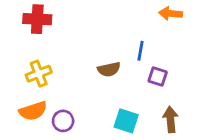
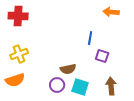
brown semicircle: (109, 69) -> (68, 69), moved
purple circle: (63, 121) -> (57, 85), moved

